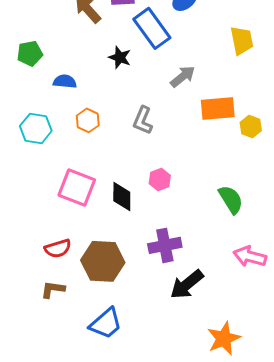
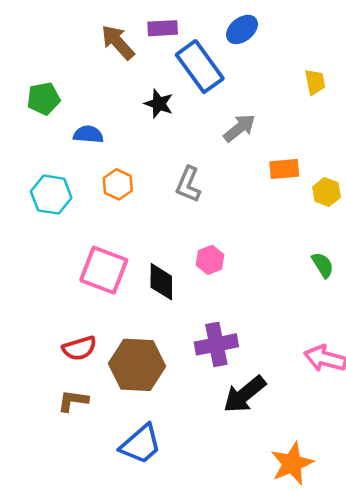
yellow trapezoid: (242, 40) -> (315, 82), size x0.7
orange rectangle: (218, 108) -> (284, 169), size x0.7
green semicircle: (231, 199) -> (323, 265), moved, size x0.7

